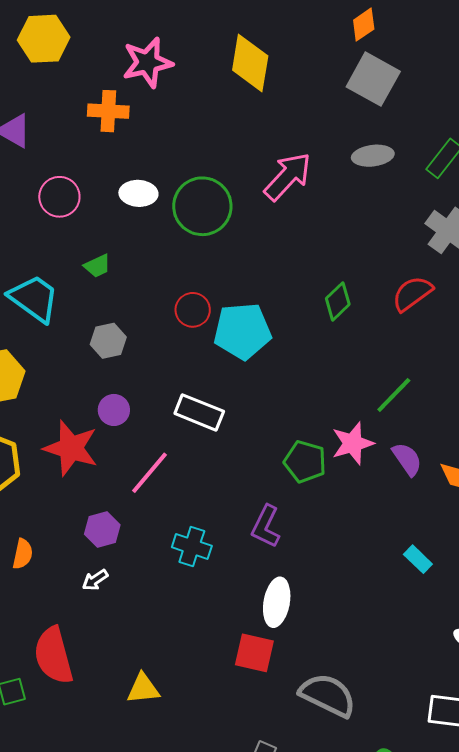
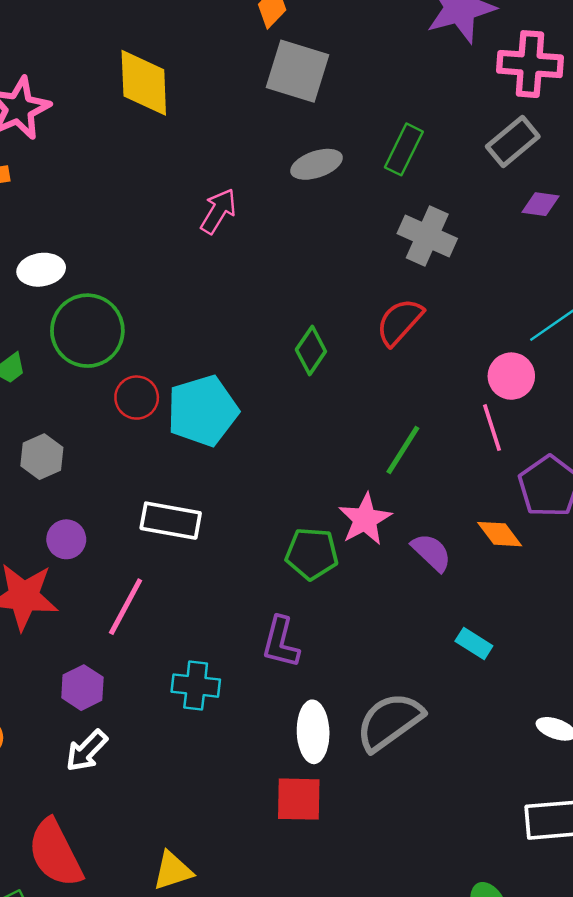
pink arrow: (288, 176) -> (218, 211), size x0.7
green circle: (202, 206) -> (87, 331), moved
purple semicircle: (407, 459) -> (431, 552), moved
white arrow: (95, 580) -> (87, 751), size x1.4
gray semicircle: (328, 695) -> (389, 722), moved, turned -50

